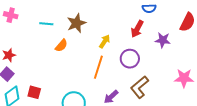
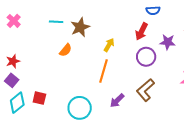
pink cross: (11, 15) -> (14, 21), turned 32
cyan line: (46, 24) -> (56, 22), moved
purple circle: (130, 59) -> (146, 57), moved

